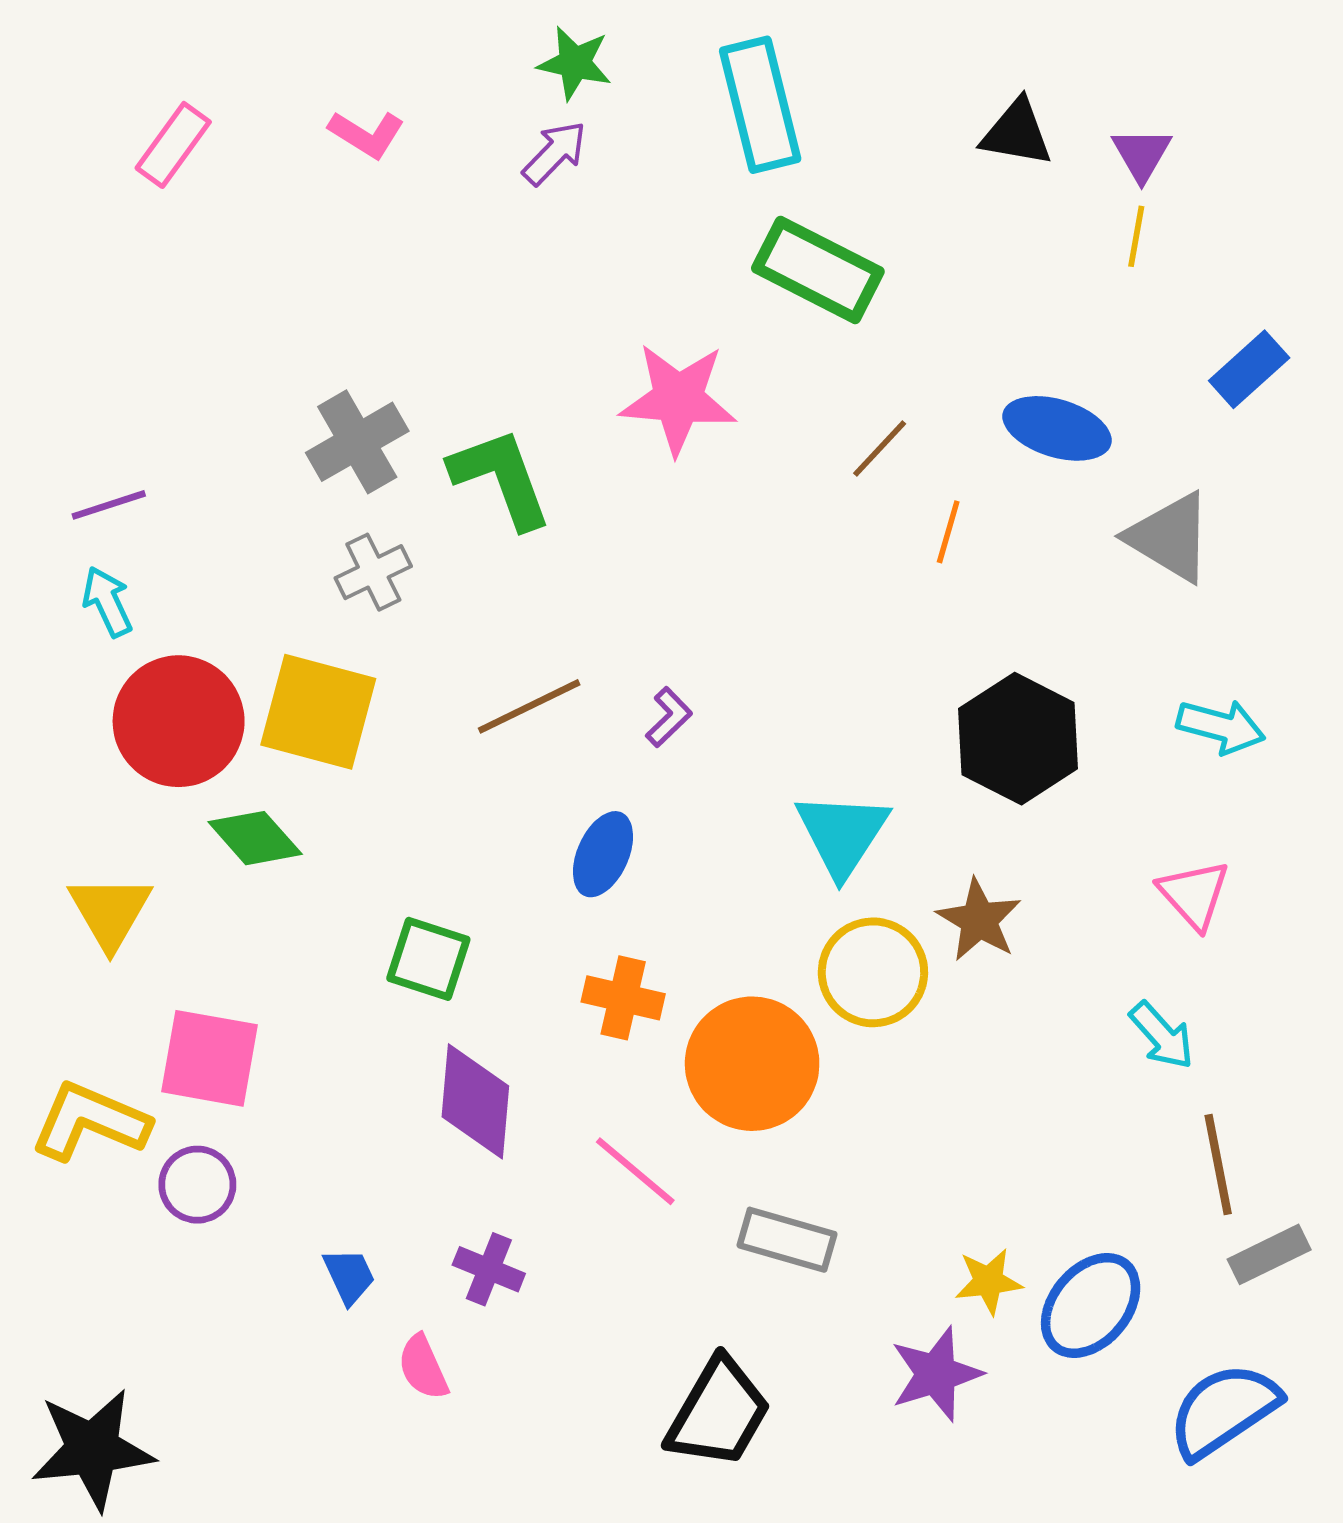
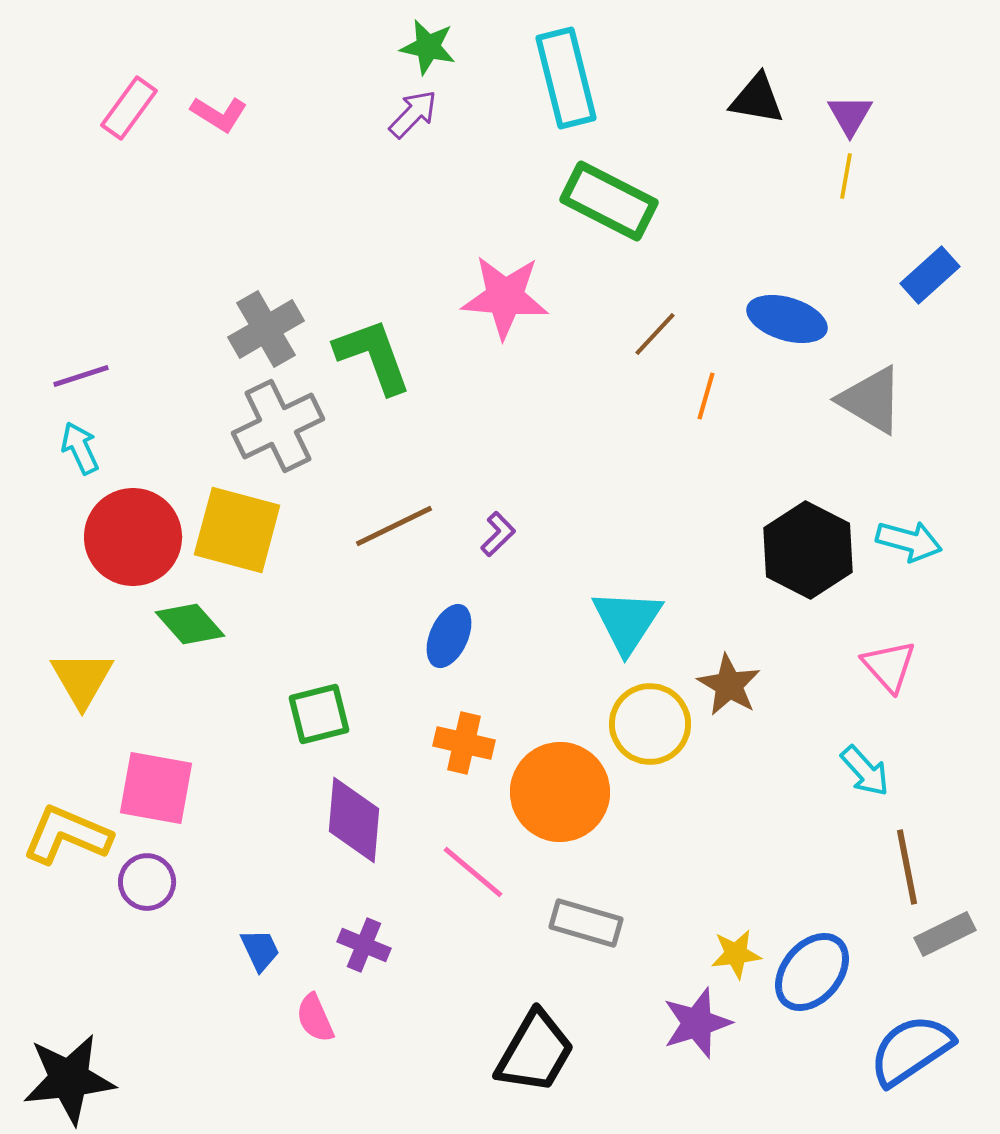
pink L-shape: (367, 134) -> (219, 114), moved
gray cross: (373, 572) -> (278, 426), size x1.6
black hexagon: (1018, 739) -> (808, 550), moved
green square: (428, 959) -> (319, 714), turned -32

